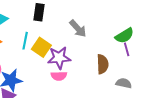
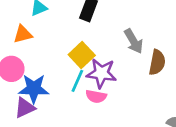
cyan line: (25, 41) -> (77, 81), moved
brown semicircle: (103, 64) -> (157, 62), moved

